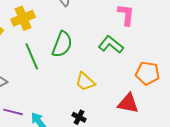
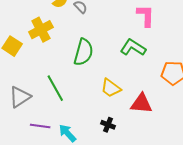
green line: (32, 56) -> (55, 88), moved
red triangle: (128, 103) -> (141, 104), moved

